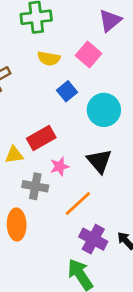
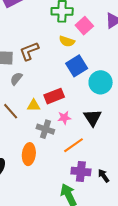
pink square: (89, 54) -> (84, 26), moved
blue square: (67, 91) -> (77, 66), size x1.5
purple cross: (93, 239) -> (81, 172), turned -30

